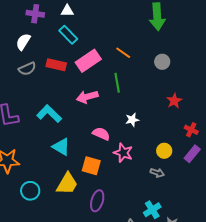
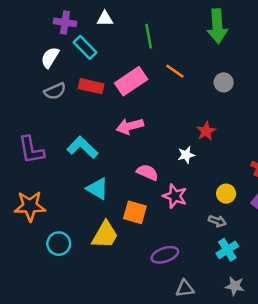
cyan rectangle: (68, 35) -> (85, 47), moved
green line: (117, 83) -> (149, 36), moved
red star: (174, 101) -> (206, 131), moved
purple ellipse: (97, 201) -> (165, 255), moved, turned 55
cyan cross: (152, 210) -> (227, 250), moved

